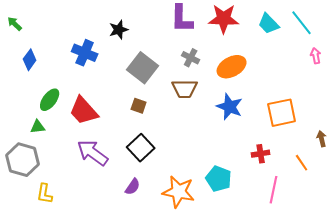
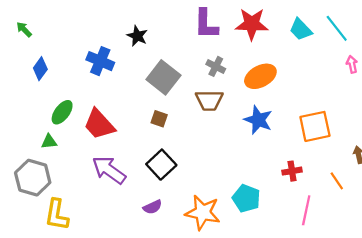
black star: (119, 30) -> (137, 36), turned -30
purple semicircle: (133, 187) -> (153, 207), turned 30
yellow L-shape: (45, 194) -> (57, 215), size x1.4

